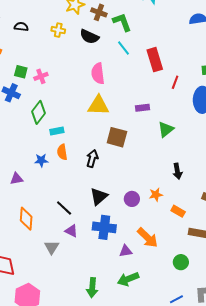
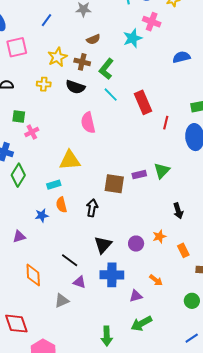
green L-shape: (122, 22) -> (106, 69), turned -115
green square: (21, 72) -> (19, 117), moved
yellow triangle: (98, 105) -> (70, 160), moved
purple rectangle: (142, 108) -> (139, 175), moved
green diamond: (39, 112) -> (18, 175), moved
orange rectangle: (178, 211) -> (183, 250), turned 40
orange arrow: (147, 238) -> (156, 280), size x0.6
gray triangle: (52, 247) -> (62, 301), turned 42

